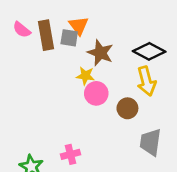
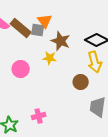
brown rectangle: (46, 35) -> (21, 28), turned -40
pink circle: (96, 93) -> (21, 69), moved

